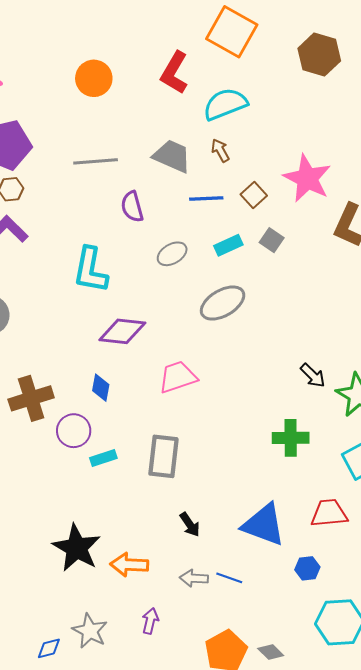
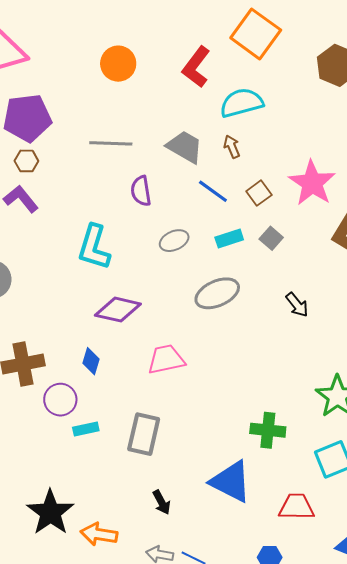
blue line: (206, 199) -> (213, 191), turned 32
black arrow: (313, 375) -> (297, 305), moved
blue triangle: (264, 525) -> (231, 482), moved

